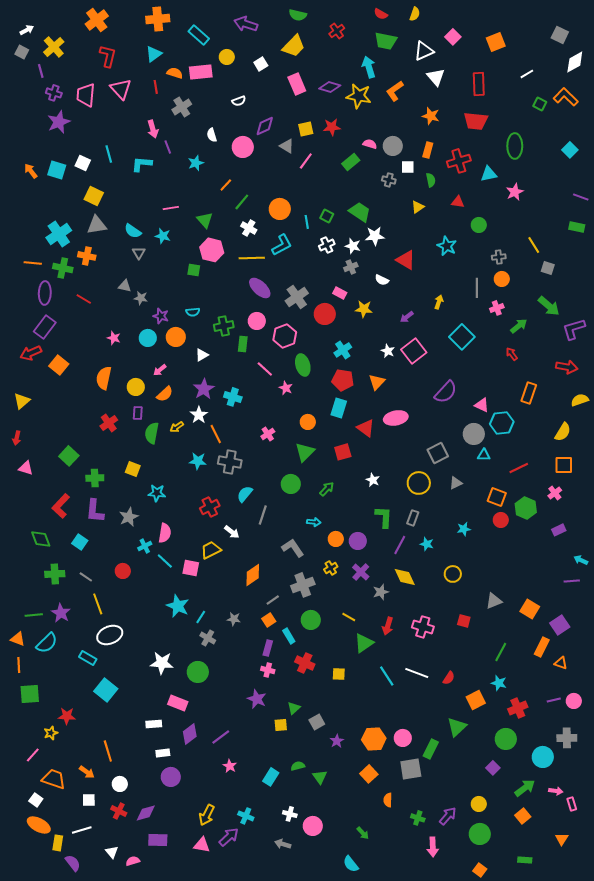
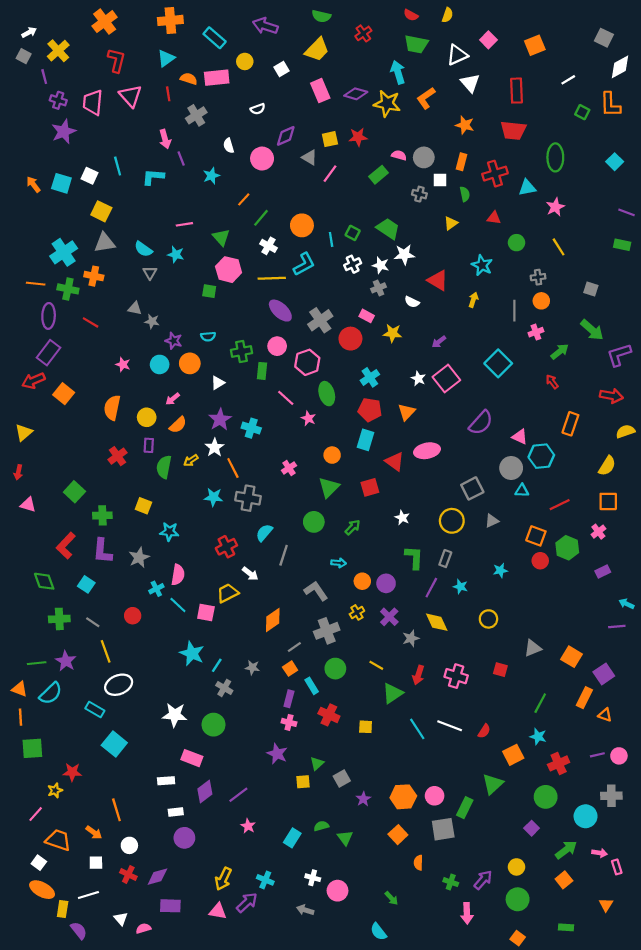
orange L-shape: (566, 97) -> (610, 105), turned -135
yellow line: (534, 245) -> (559, 247), moved
yellow arrow: (439, 302) -> (473, 300), moved

